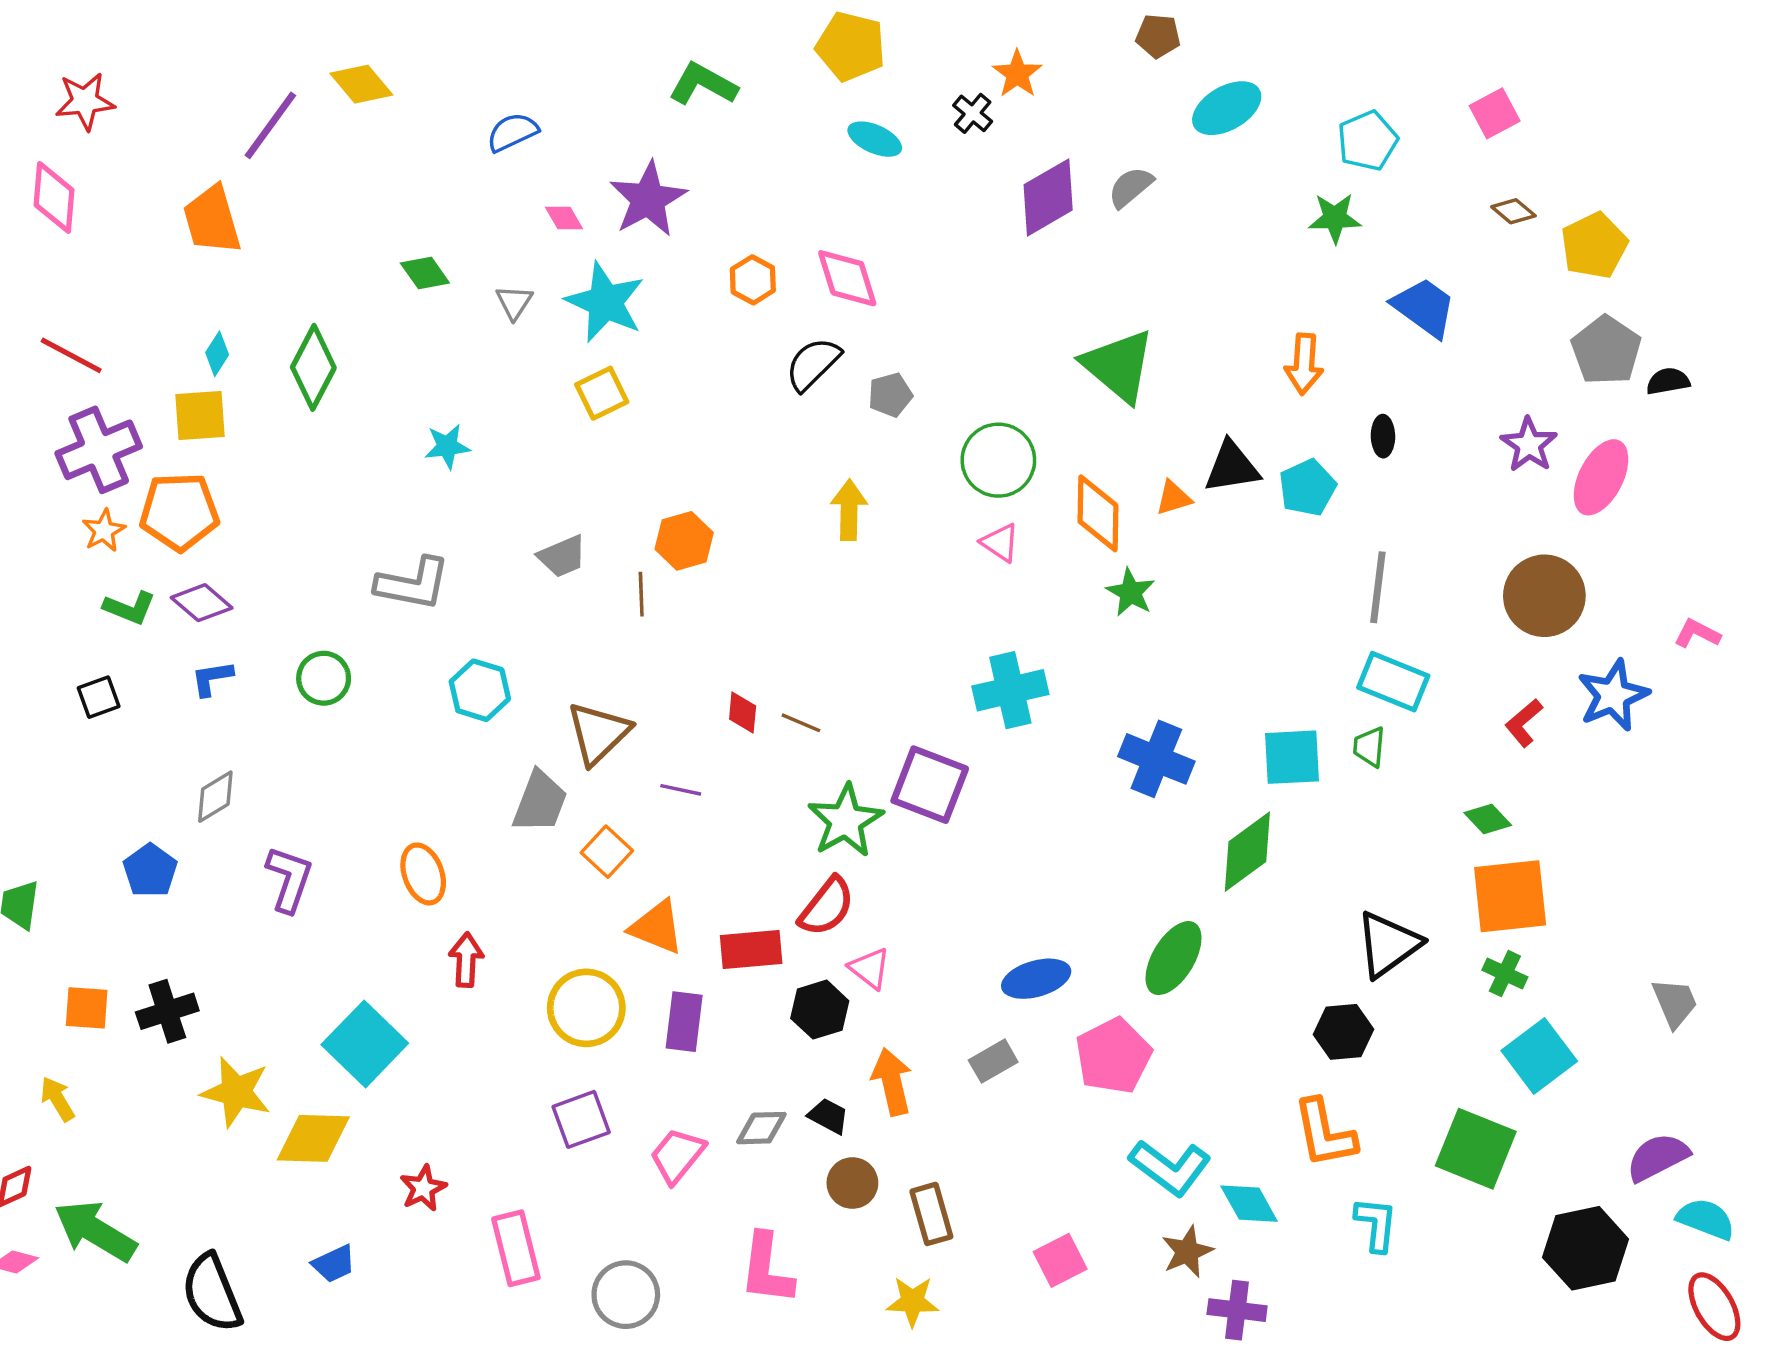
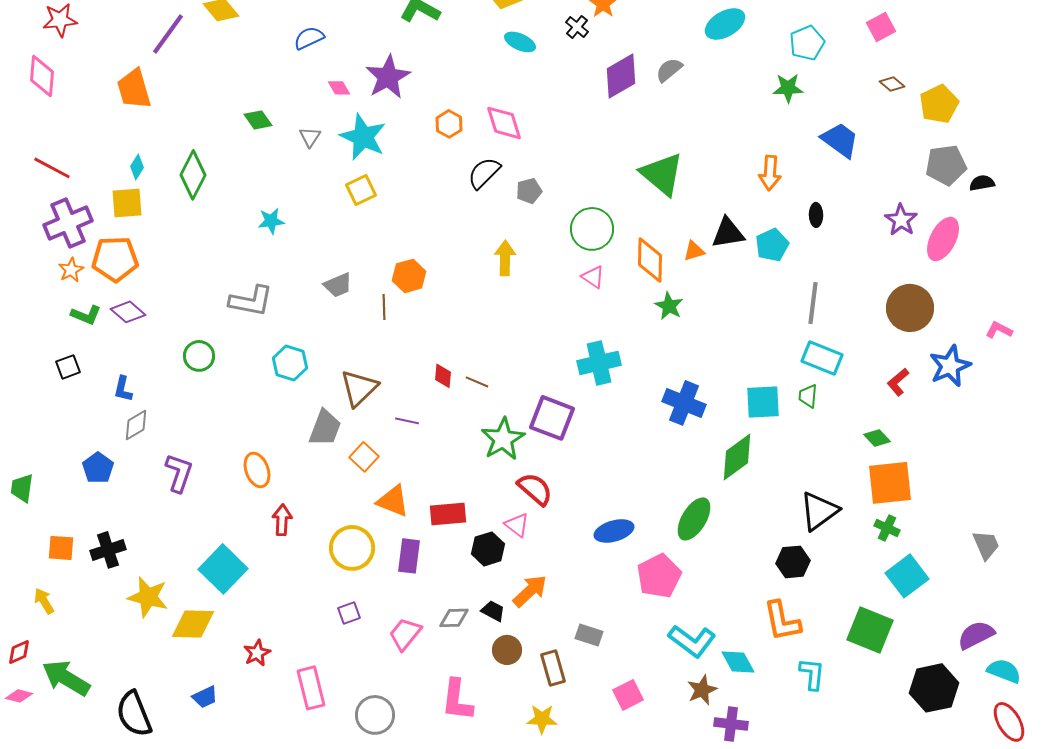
gray pentagon: (1606, 350) -> (946, 165), turned 30
blue L-shape: (212, 678) -> (123, 389), moved, turned -68
red semicircle: (827, 907) -> (535, 489), moved, turned -87
gray rectangle: (993, 1061) -> (589, 635), moved, turned 48
orange arrow: (892, 1082) -> (530, 591), turned 60
purple square: (581, 1119) -> (349, 613), size x0.7

